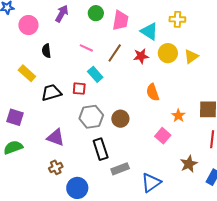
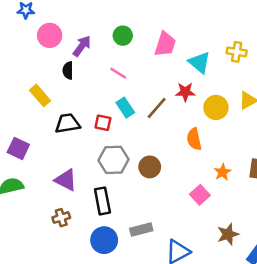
green circle: (96, 13) -> (123, 36), moved
purple arrow: (62, 14) -> (82, 46), moved
brown line: (115, 53) -> (157, 108), moved
yellow circle: (168, 53) -> (216, 107), moved
black rectangle: (101, 149) -> (102, 201), moved
blue circle: (77, 188) -> (104, 240), moved

